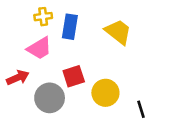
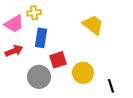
blue rectangle: (70, 27) -> (41, 38), moved
pink trapezoid: (39, 48) -> (14, 24), moved
red arrow: (18, 78) -> (14, 51), moved

